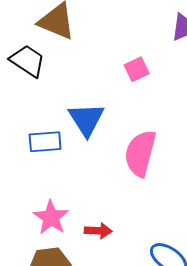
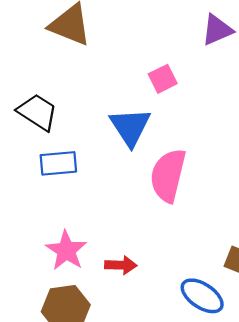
black trapezoid: (28, 61) -> (38, 112), moved
blue triangle: (86, 119) -> (130, 127), moved

